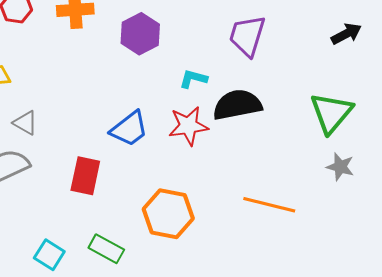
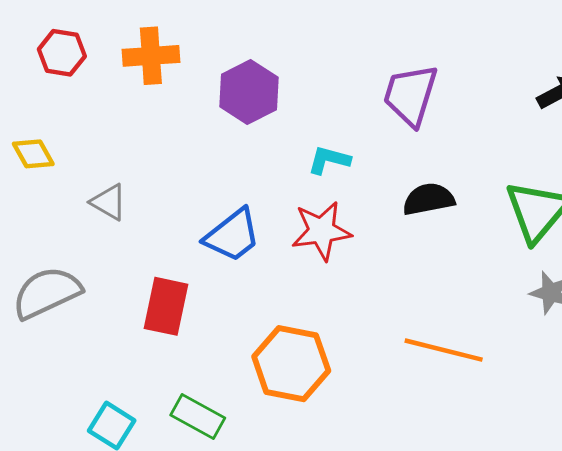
black semicircle: (237, 105) -> (429, 199), moved, size x0.7
gray triangle: (25, 123) -> (109, 202), moved

